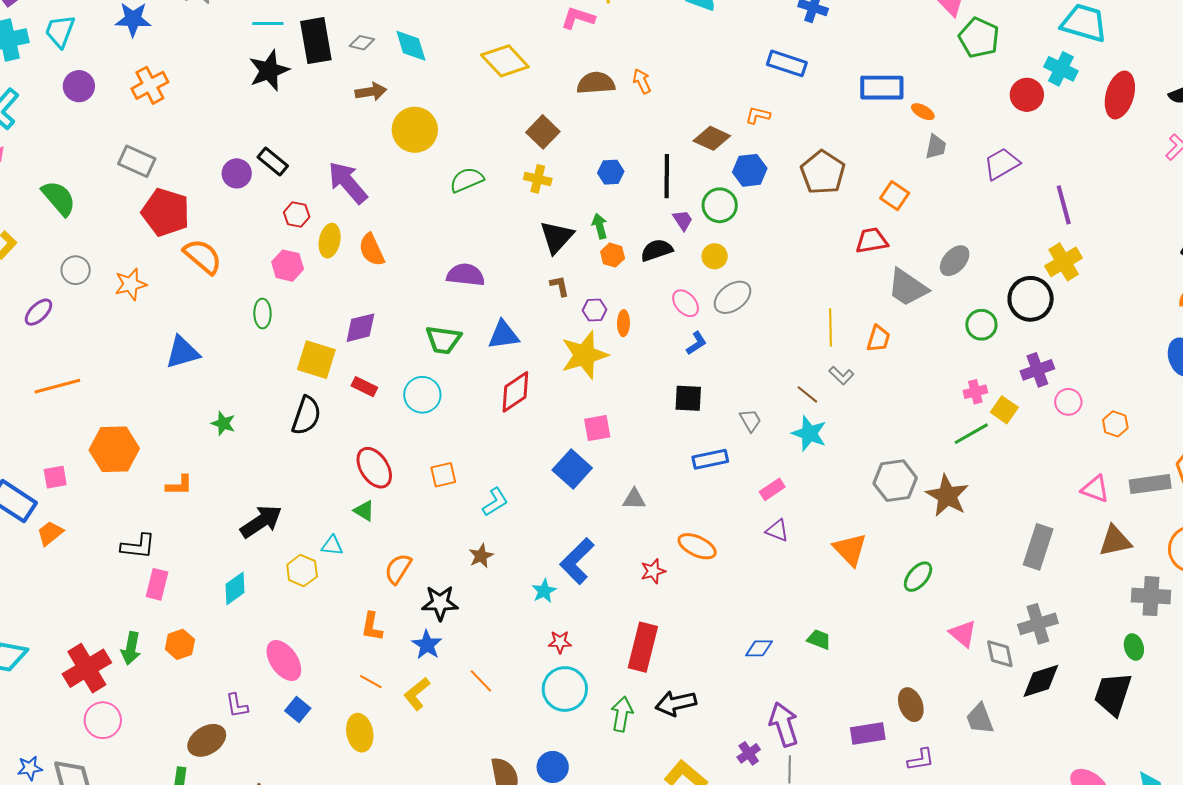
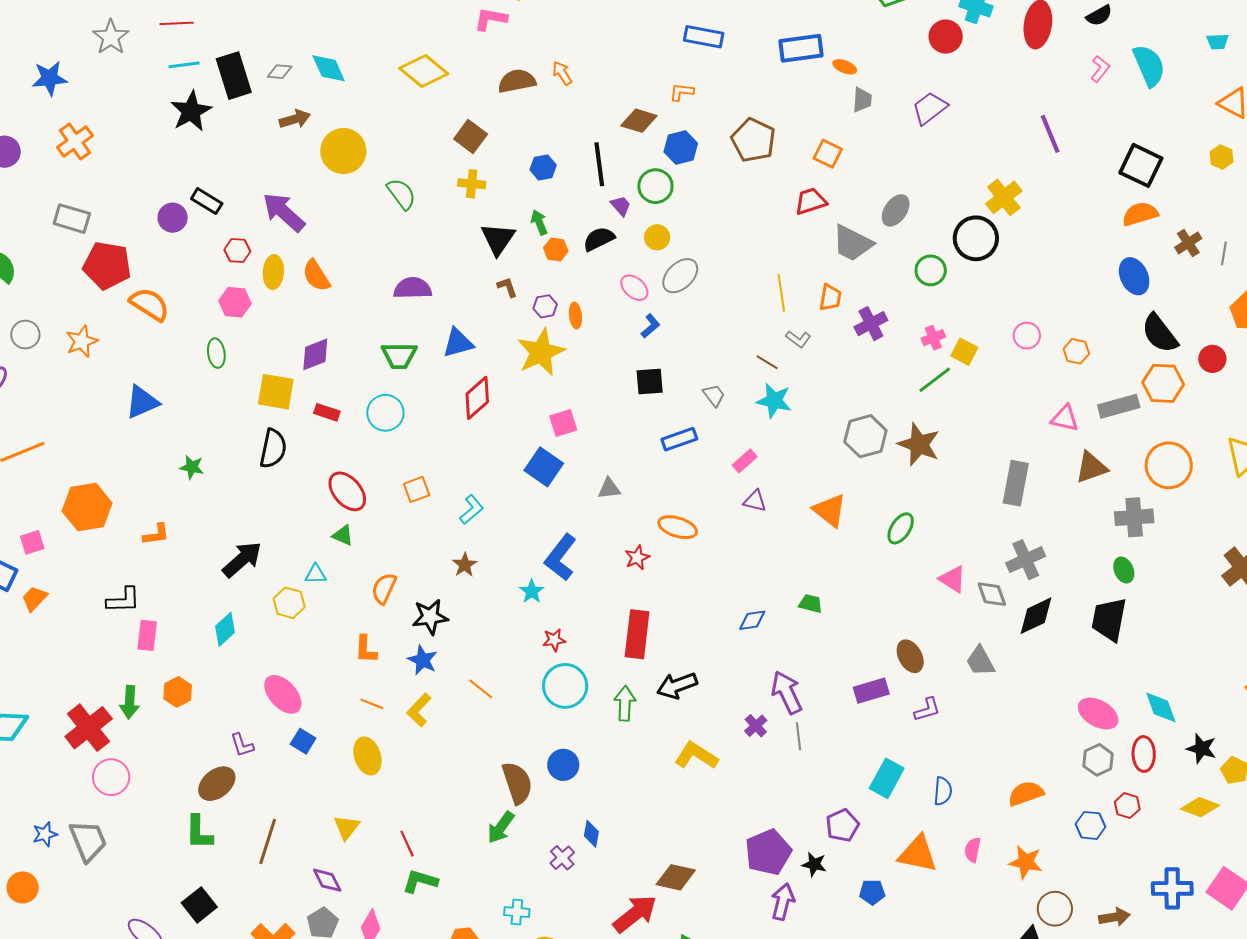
green semicircle: (467, 180) -> (401, 194), turned 84
purple line: (1064, 205) -> (1050, 134), moved
purple cross: (1037, 370) -> (871, 324), moved

